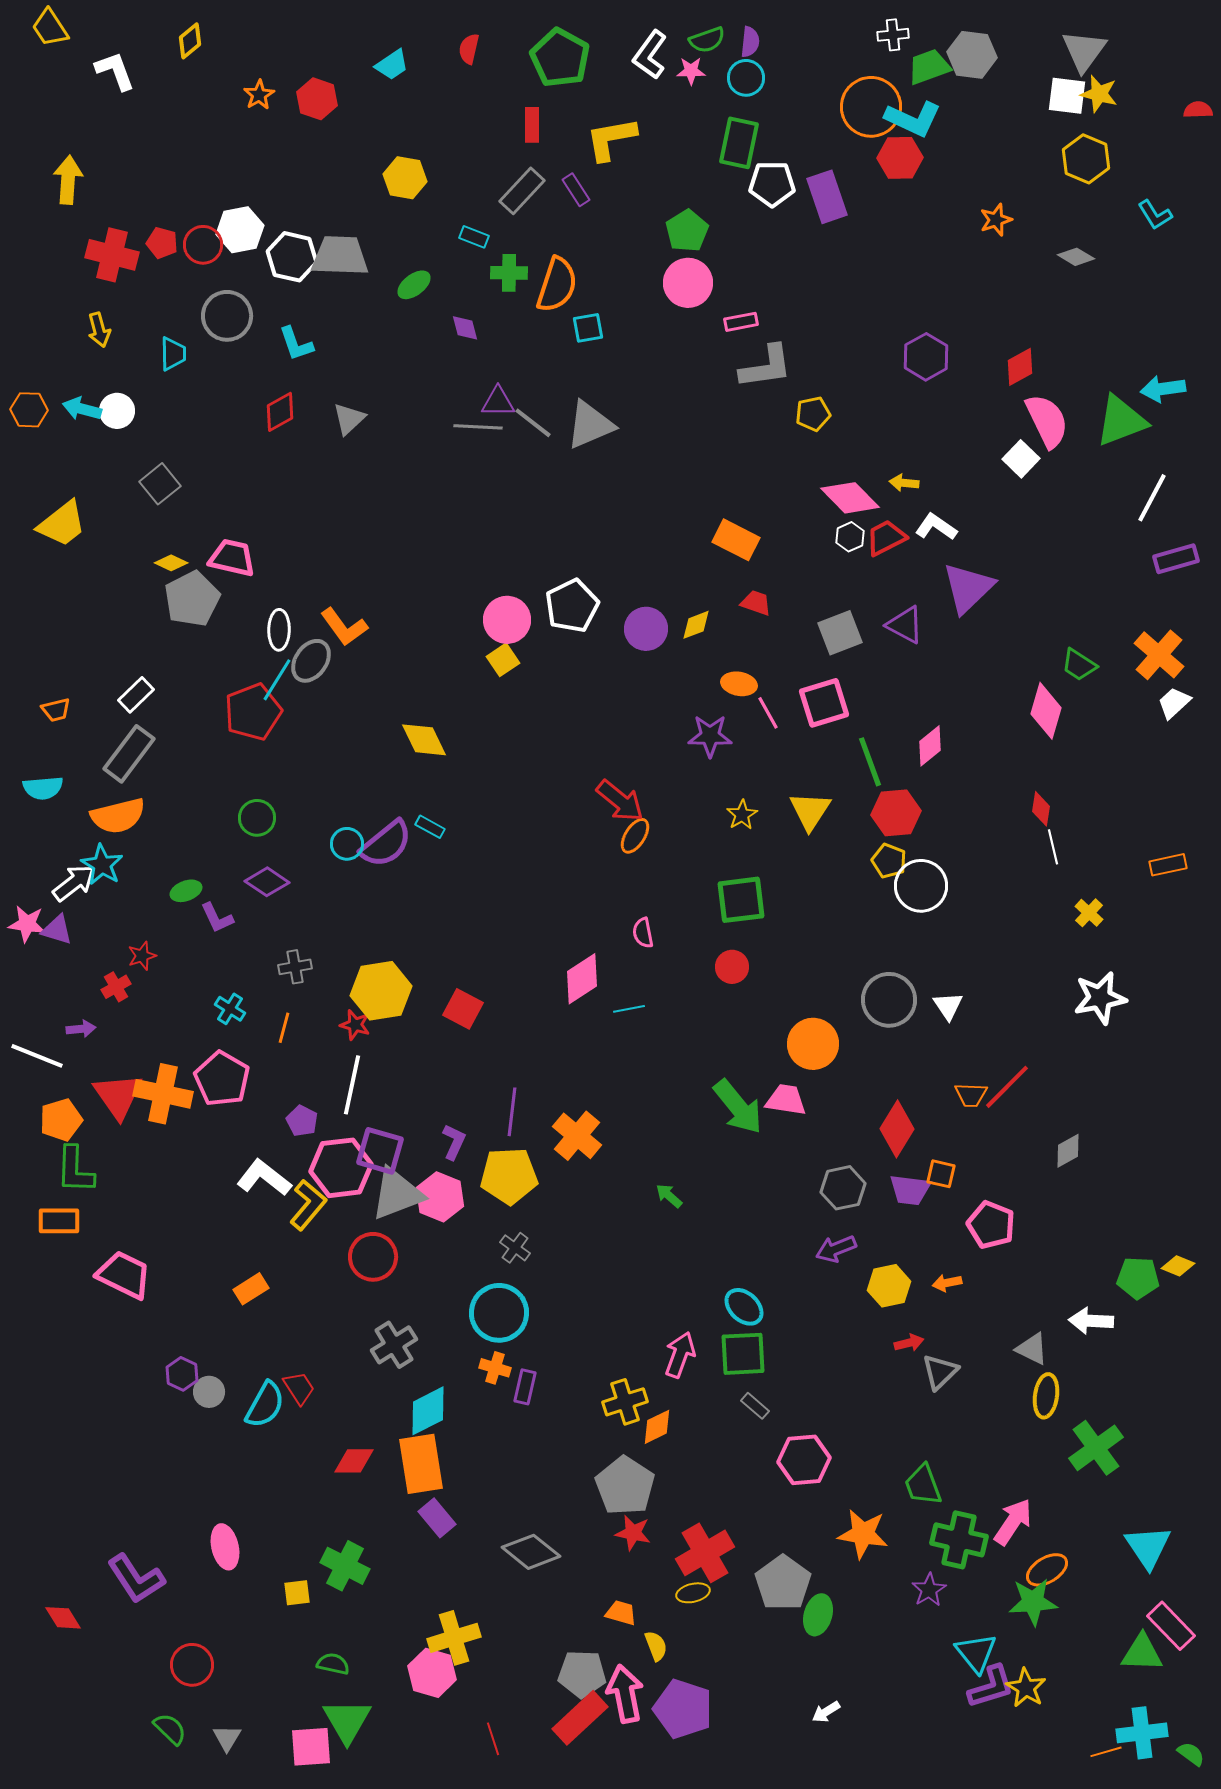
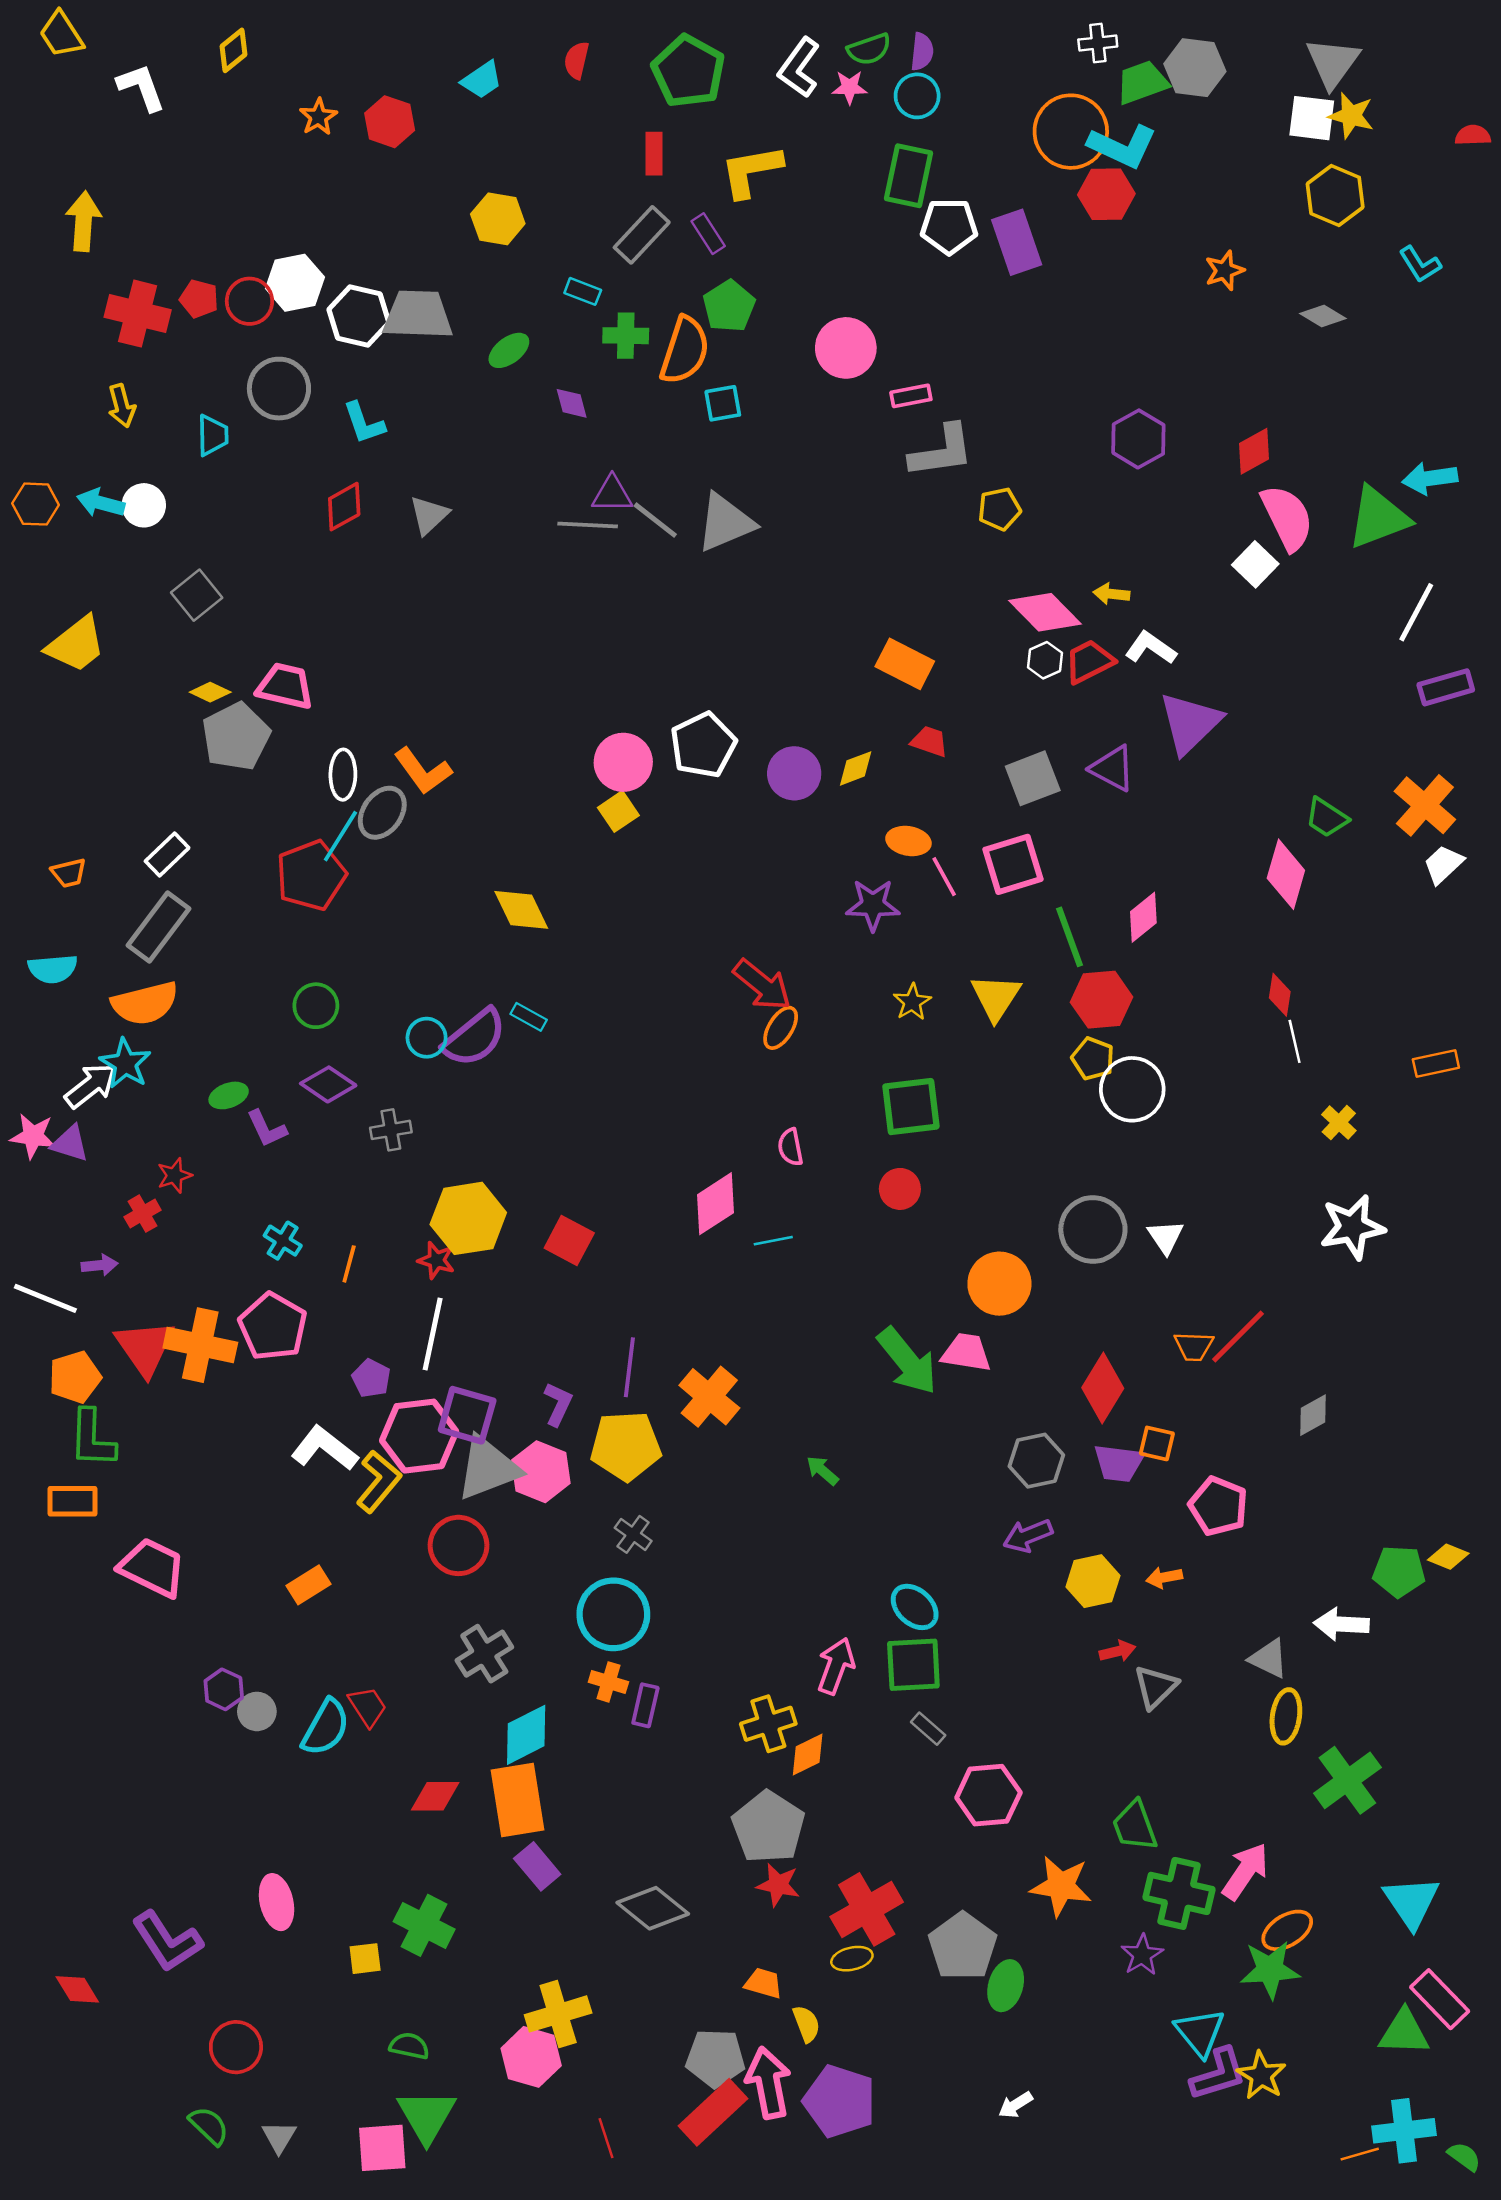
green pentagon: (687, 231) -> (729, 306), moved
gray cross: (295, 967) -> (391, 1130), moved

